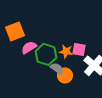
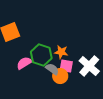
pink semicircle: (29, 47) -> (24, 63), moved
pink square: (79, 49) -> (66, 66), moved

